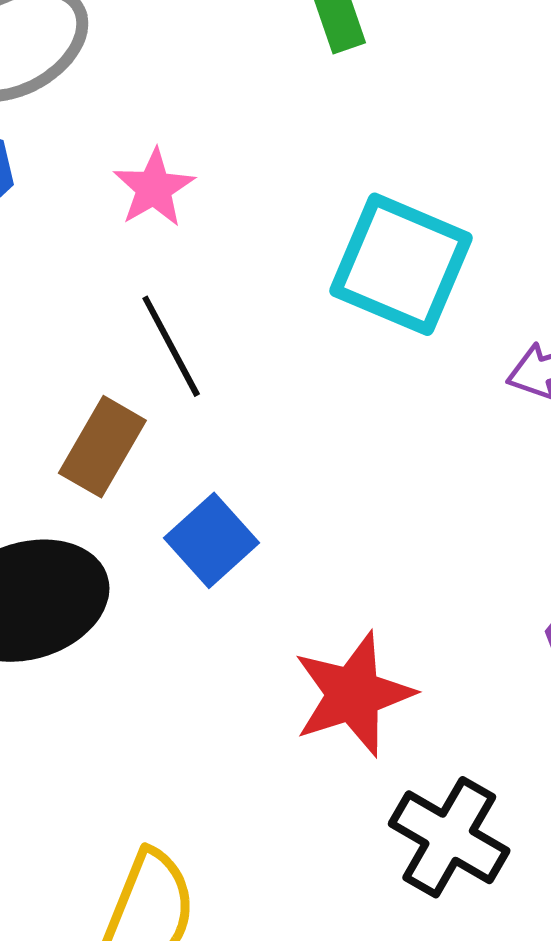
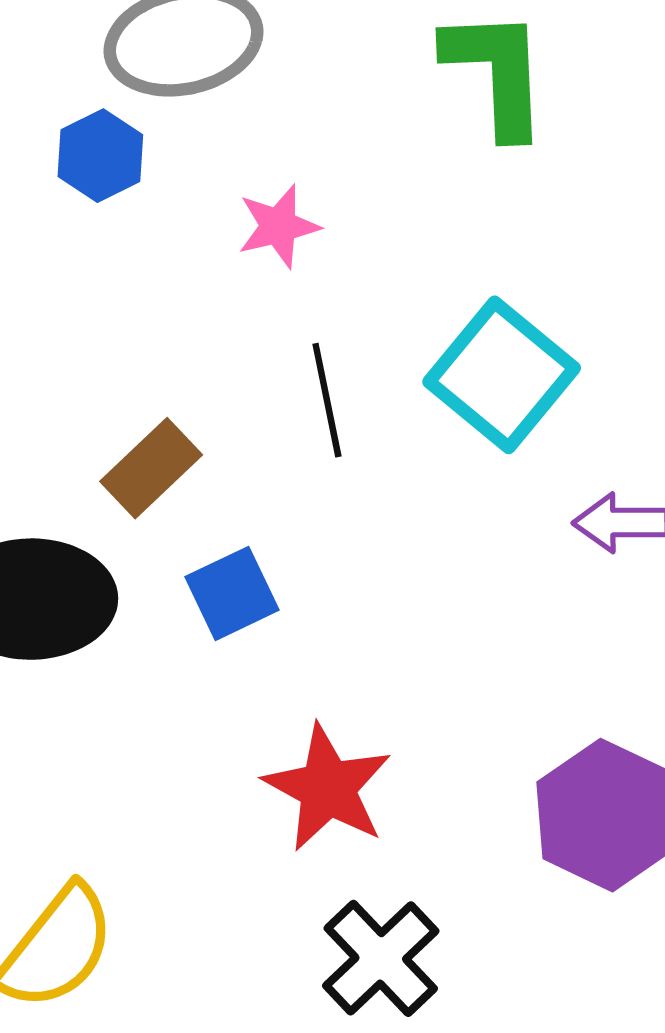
black line: (171, 346) -> (327, 400), moved
red star: (353, 694) -> (328, 788), turned 30

